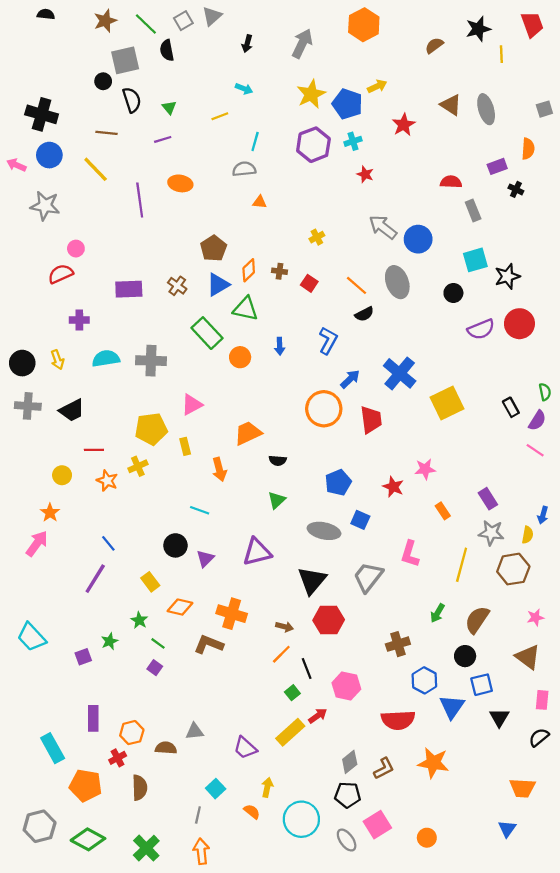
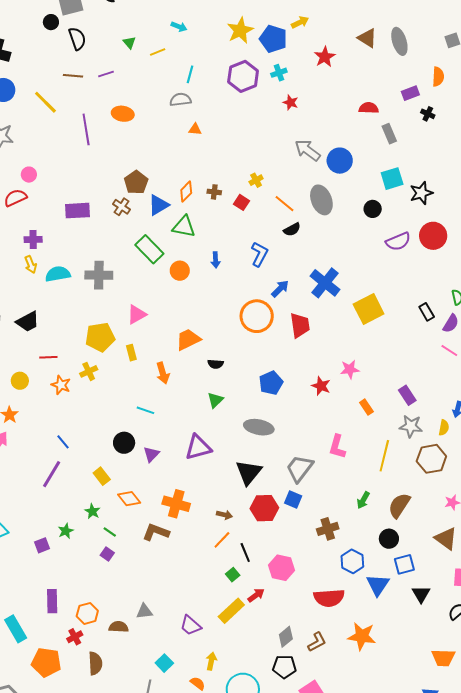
green triangle: (169, 108) -> (129, 43), moved
brown line: (107, 133) -> (73, 76), moved
yellow cross: (317, 237) -> (256, 180), moved
brown pentagon: (213, 248) -> (136, 182), moved
yellow arrow: (57, 360) -> (31, 265), moved
blue square: (360, 520) -> (293, 500), moved
orange diamond: (180, 607) -> (129, 499), turned 40

